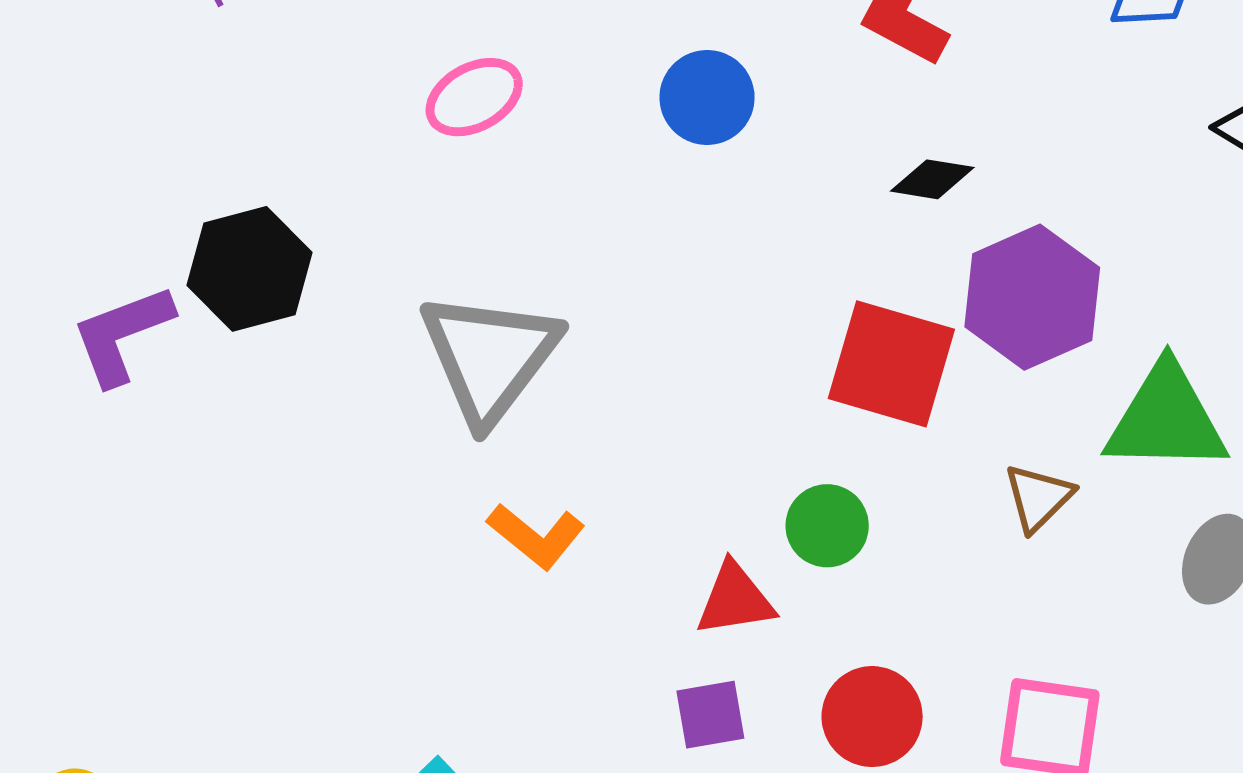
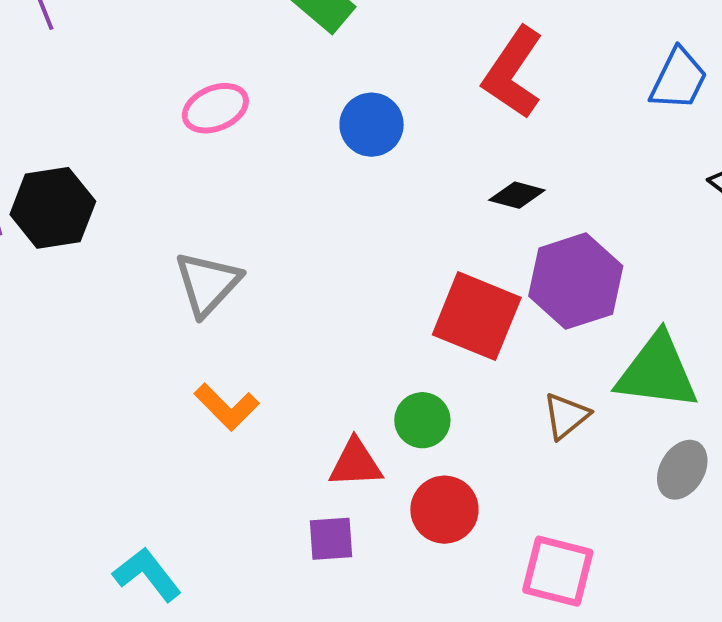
gray triangle: (489, 357) -> (208, 284), size x0.7
red circle: (872, 717) -> (444, 510), moved

